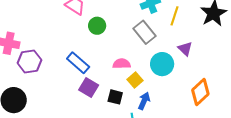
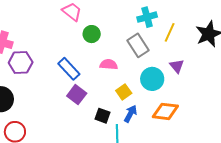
pink semicircle: (122, 64) -> (109, 64), moved
orange diamond: (200, 92) -> (165, 111), moved, turned 44
black square: (115, 97) -> (102, 116), moved

